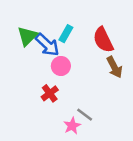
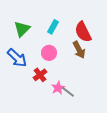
blue arrow: (47, 45) -> (17, 58), moved
brown arrow: (114, 67) -> (79, 50), moved
pink star: (72, 126) -> (58, 88), moved

